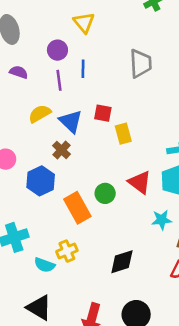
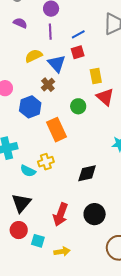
blue line: (83, 69) -> (78, 34), moved, turned 56
red square: (103, 113) -> (78, 52), moved, turned -32
red triangle: (140, 182) -> (105, 97), moved
green circle: (105, 193) -> (78, 106), moved
black triangle: (39, 308) -> (21, 203), turned 35

